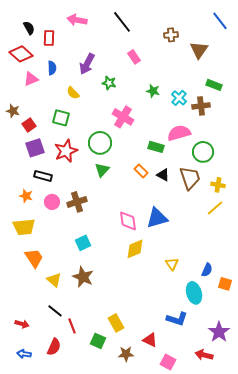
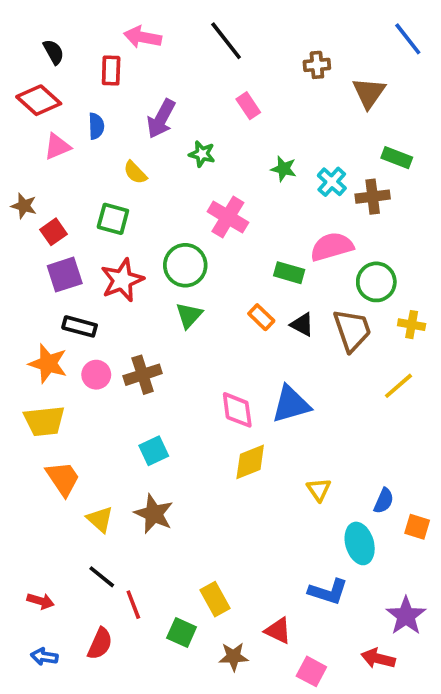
red rectangle: (49, 38) -> (111, 70), moved
yellow cross: (218, 185) -> (412, 325), moved
orange star: (26, 196) -> (48, 364), size x1.5

